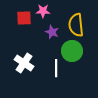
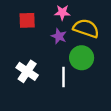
pink star: (43, 11) -> (62, 12), moved
yellow semicircle: (76, 25) -> (86, 28), turned 115

